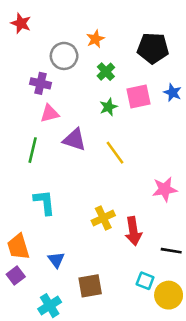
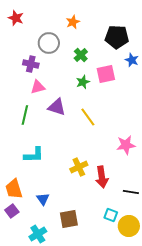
orange star: (95, 39) -> (73, 22), moved
blue star: (172, 93) -> (132, 60), moved
cyan L-shape: (44, 202) -> (34, 155), turned 95

